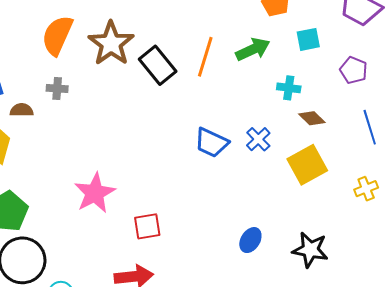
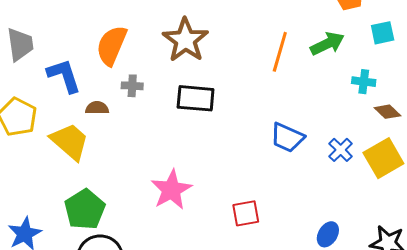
orange semicircle: (57, 35) -> (112, 45), moved
black rectangle: (158, 65) -> (196, 98), moved, turned -45
blue cross: (258, 139) -> (341, 150), moved
red square: (147, 226) -> (246, 213), moved

